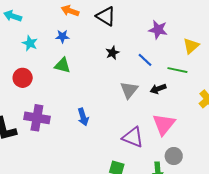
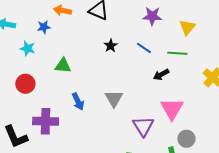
blue star: (62, 36) -> (44, 27), moved
gray triangle: (129, 90) -> (114, 99), moved
blue arrow: (83, 117) -> (78, 102), moved
purple triangle: (133, 137) -> (143, 126), turned 45

